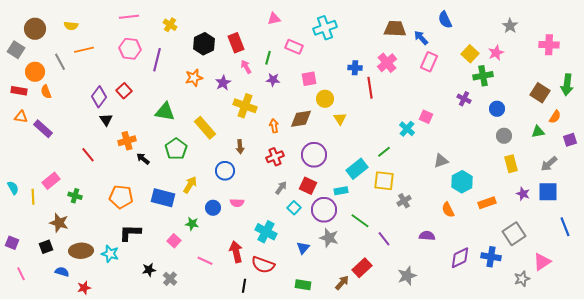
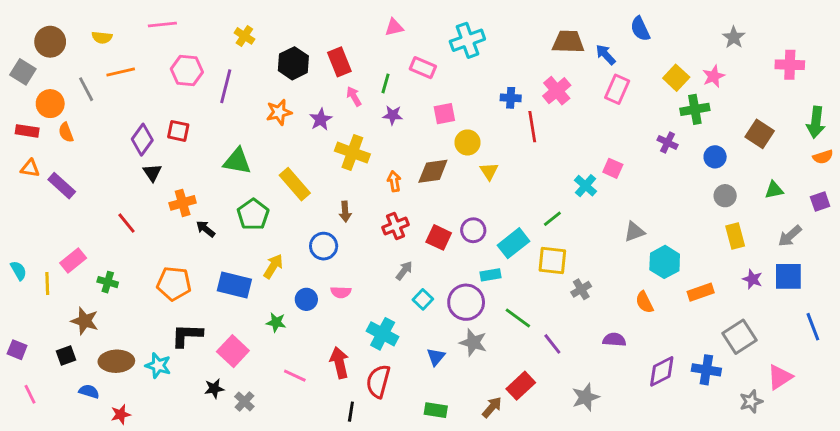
pink line: (129, 17) -> (162, 24), moved
red square: (124, 91) -> (178, 131), turned -35
brown square: (540, 93) -> (760, 134), moved
orange semicircle: (555, 117) -> (823, 157), moved, turned 40
purple circle: (314, 155) -> (473, 230), moved, size x0.7
red square: (308, 186) -> (439, 237), moved
pink square: (174, 241) -> (233, 351), moved, size x1.5
red semicircle: (263, 265) -> (378, 381), turned 85

